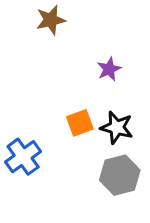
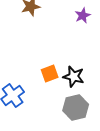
purple star: (109, 69) -> (83, 16), moved

